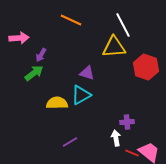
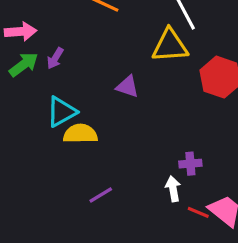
green arrow: (34, 73) -> (24, 65), moved
cyan triangle: (81, 95) -> (61, 112), moved

